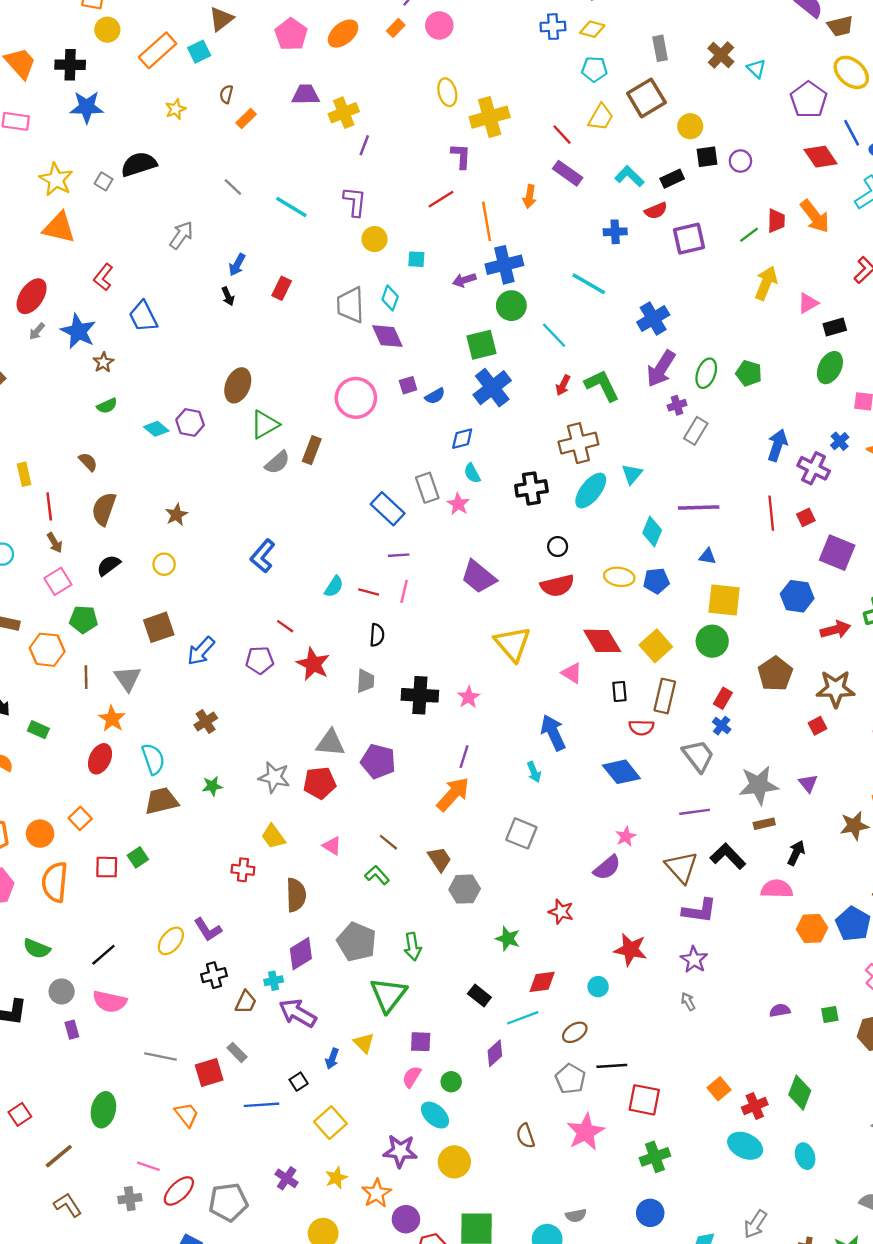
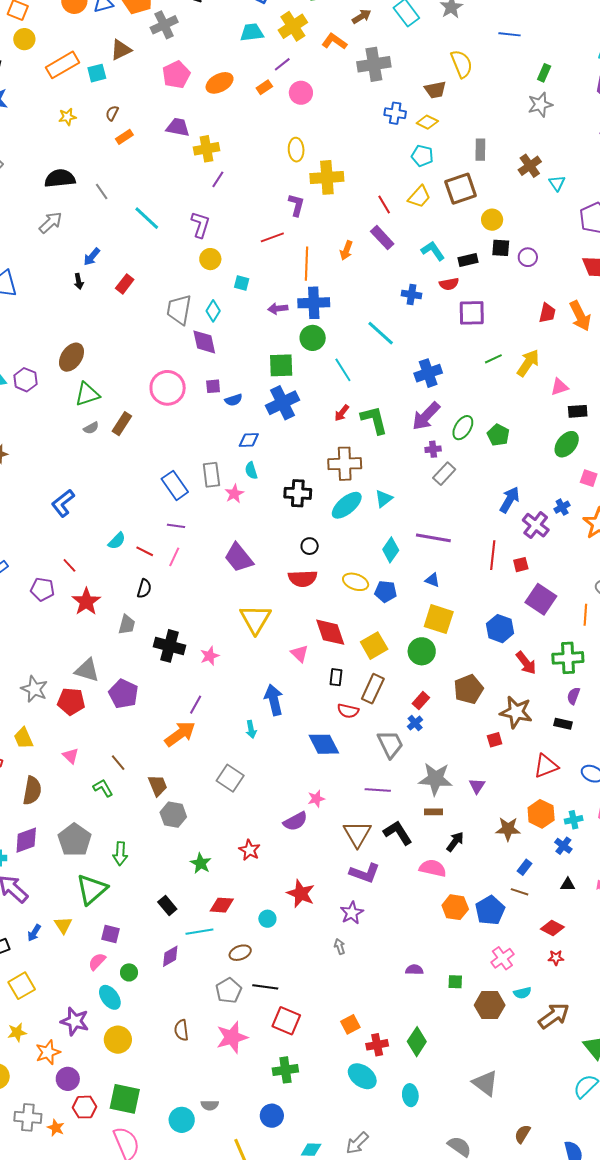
black semicircle: (139, 164) -> (60, 178), moved
green line: (749, 235) -> (493, 359), moved
gray semicircle: (277, 462) -> (91, 428), size x0.7
red arrow: (835, 630) -> (526, 663), turned 55

